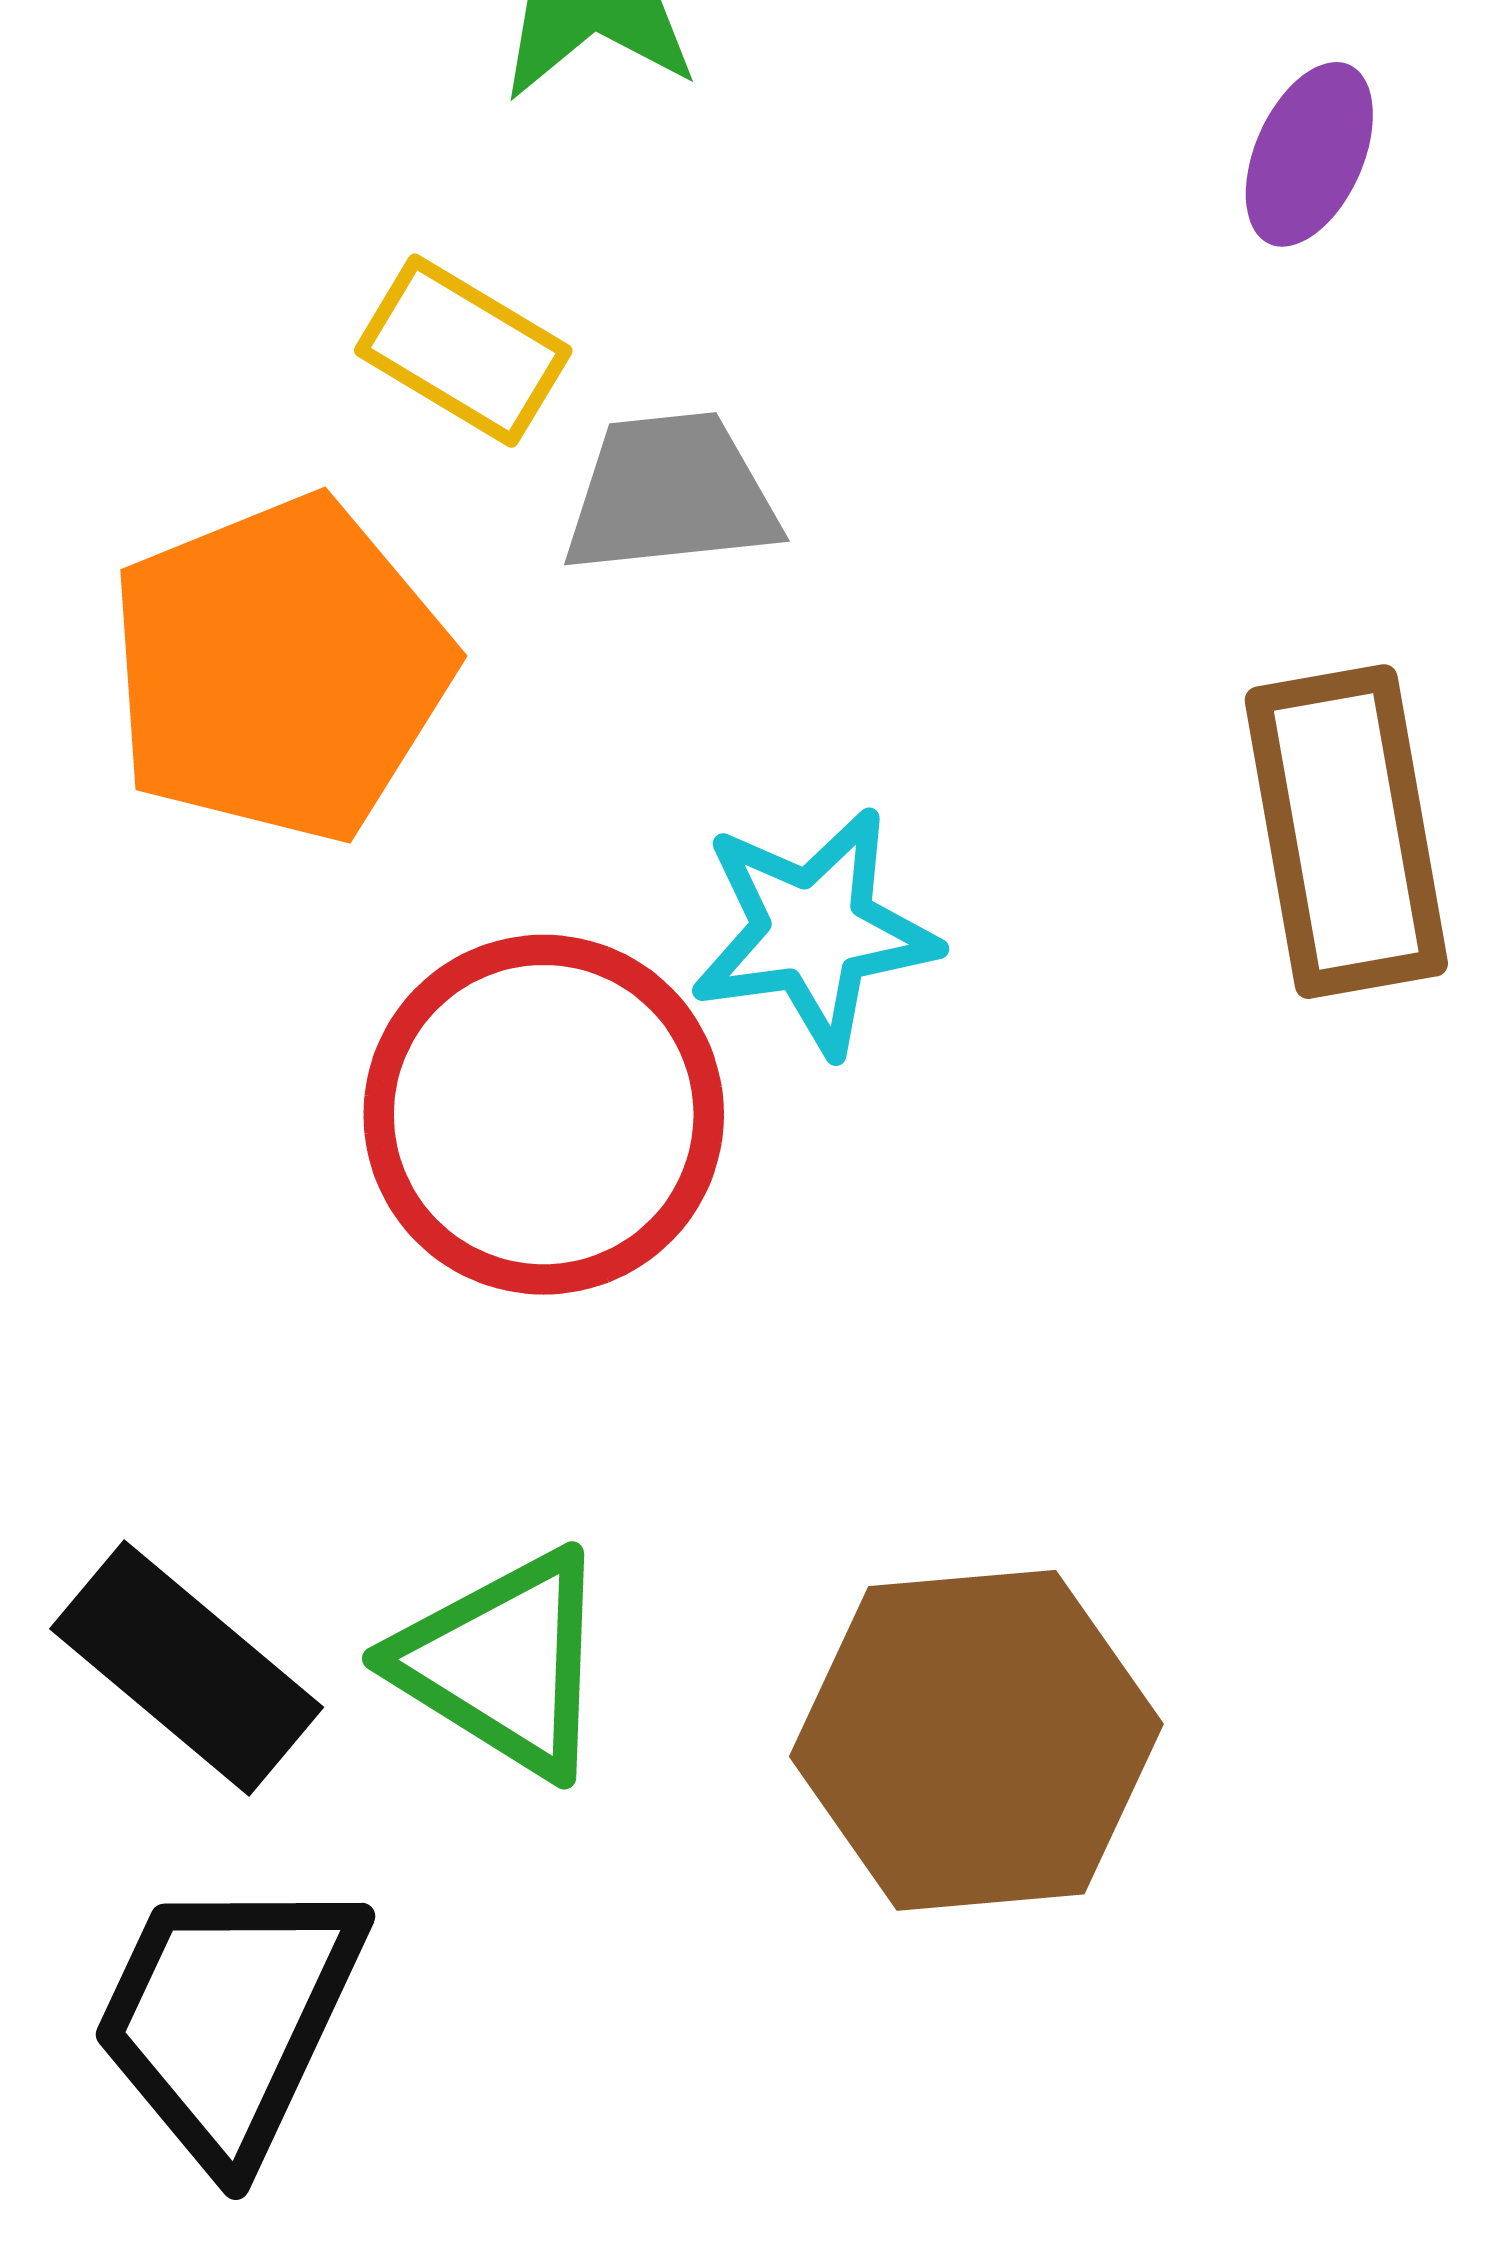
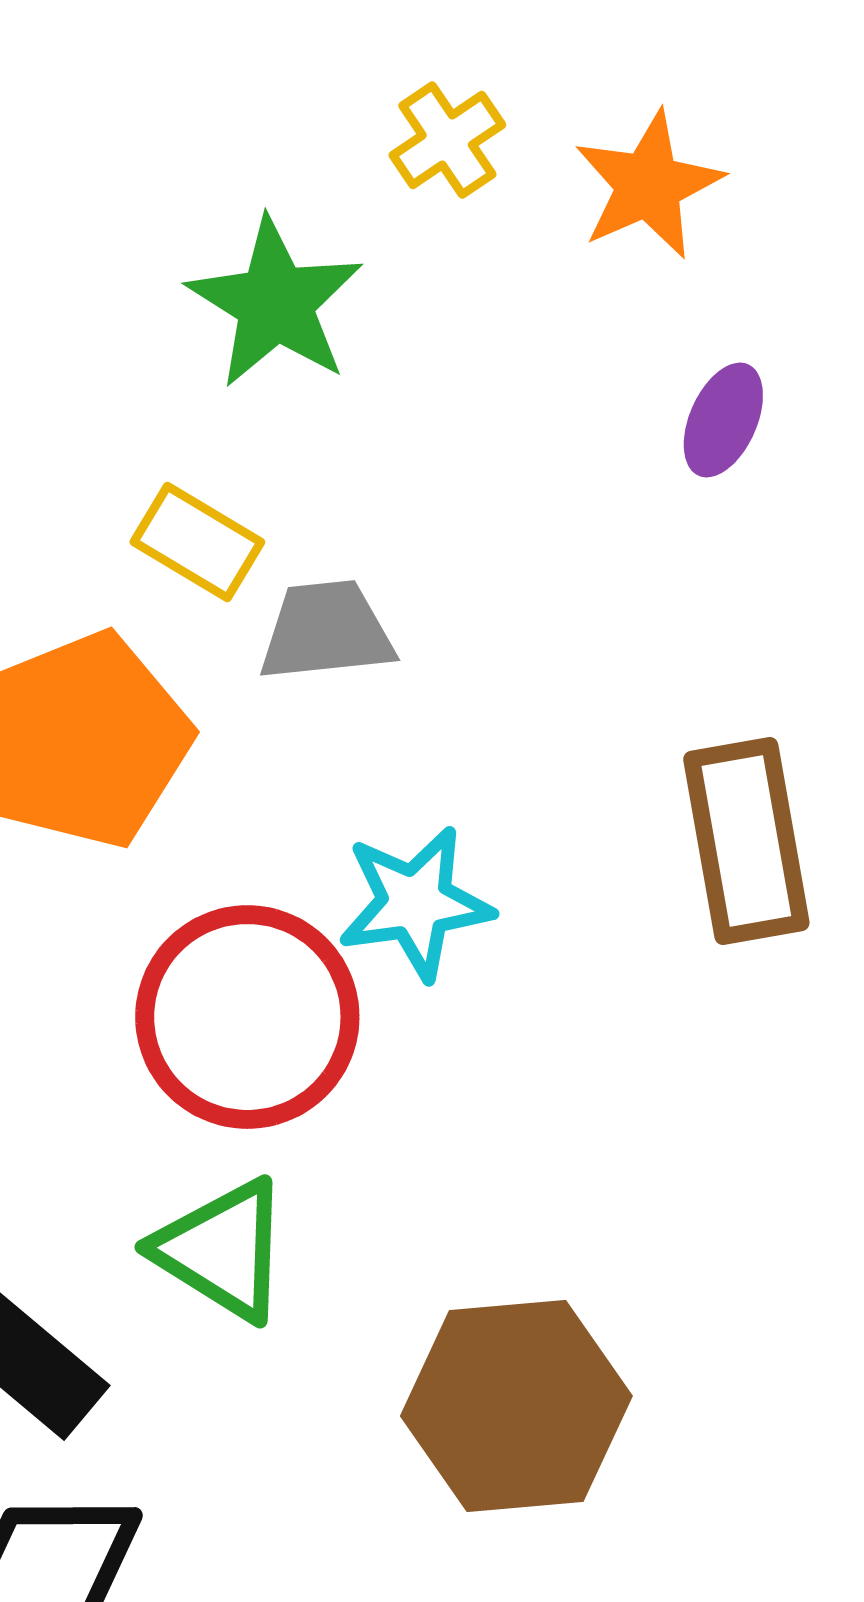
green triangle: (503, 1663) -> (222, 1250), moved

